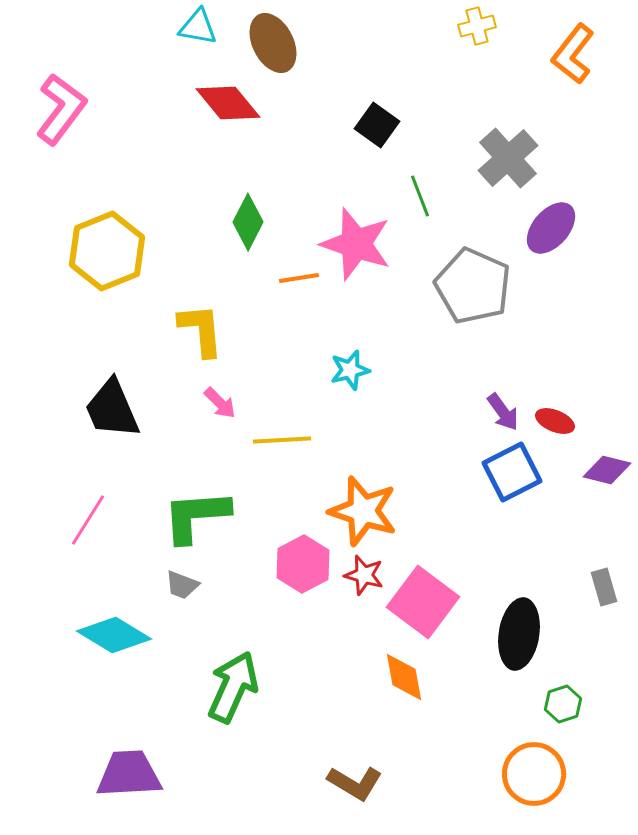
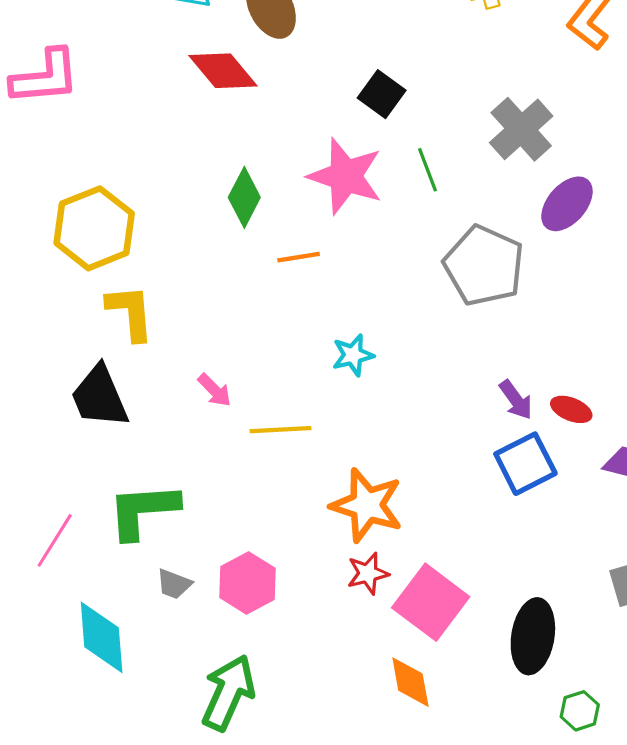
pink L-shape: (61, 109) -> (45, 77), turned 48
pink star: (356, 244) -> (345, 176), moved
yellow L-shape: (201, 330) -> (130, 312), moved
green L-shape: (196, 516) -> (143, 511), moved
pink line: (88, 520) -> (55, 540), moved
pink hexagon: (303, 564) -> (247, 583), moved
red star: (364, 575) -> (368, 573), turned -30
cyan diamond: (114, 635) -> (102, 637), turned 54

